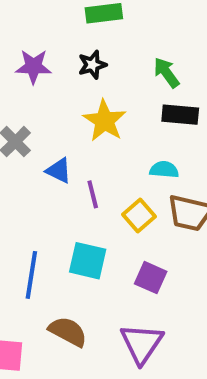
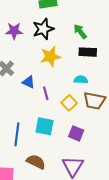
black star: (92, 65) -> (43, 29), size x1.5
yellow star: (105, 121) -> (50, 56), turned 30

